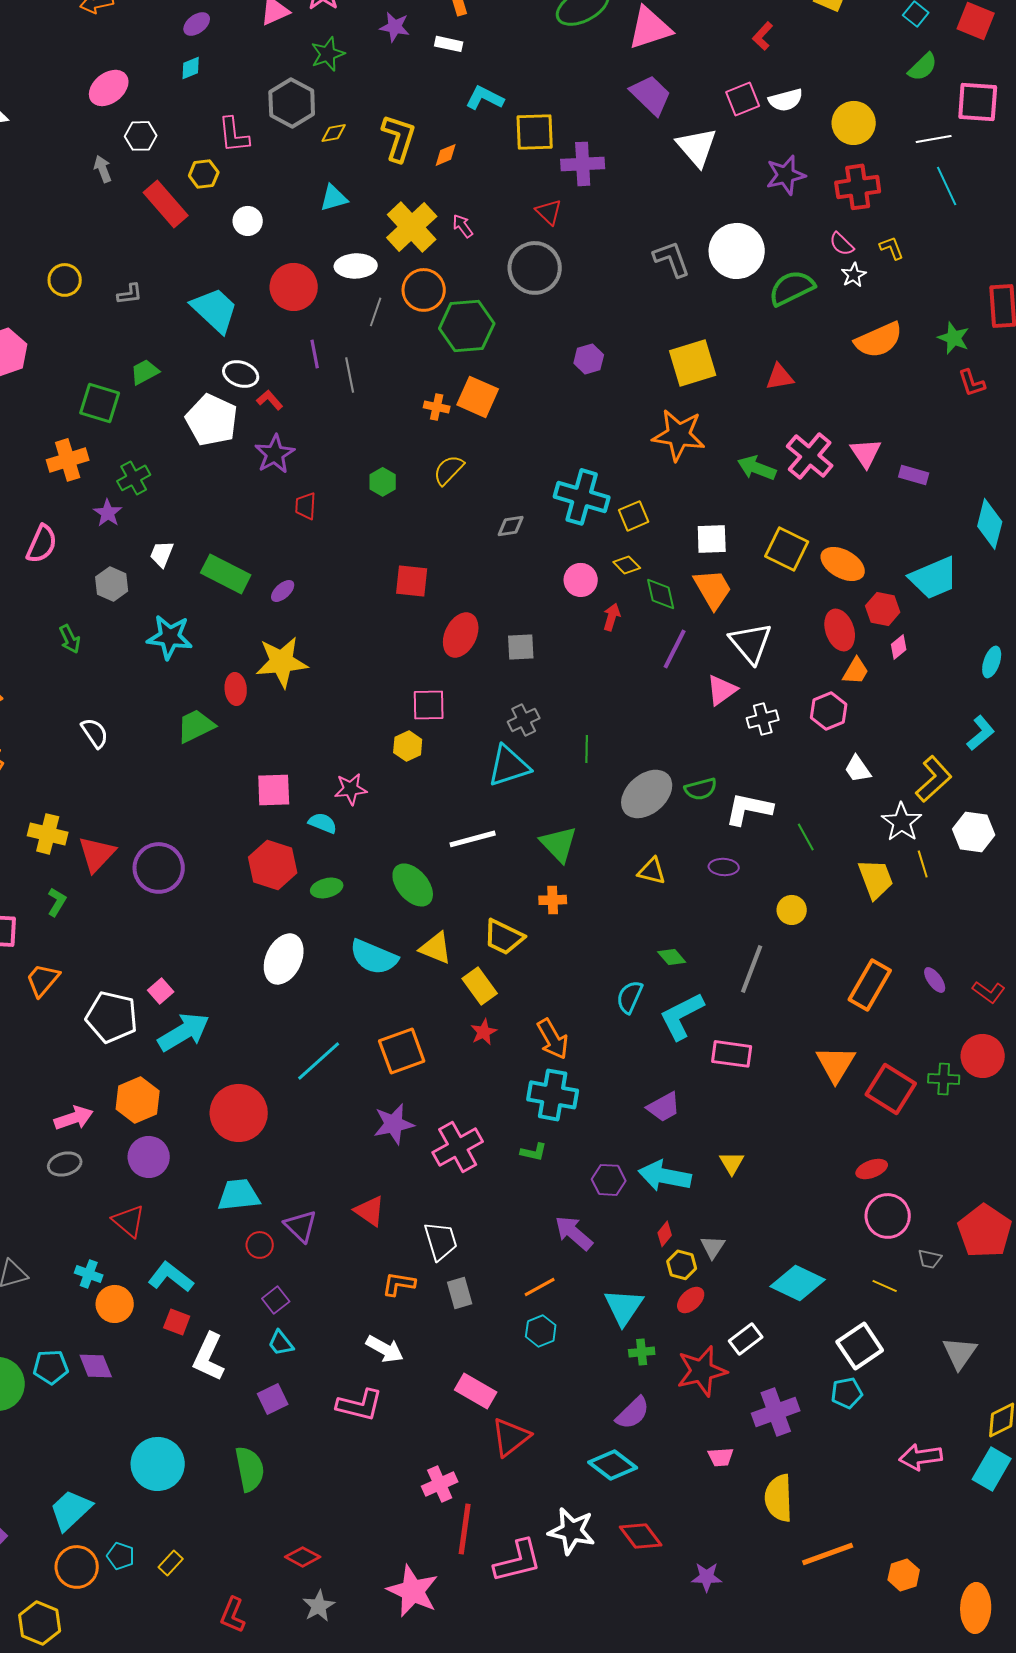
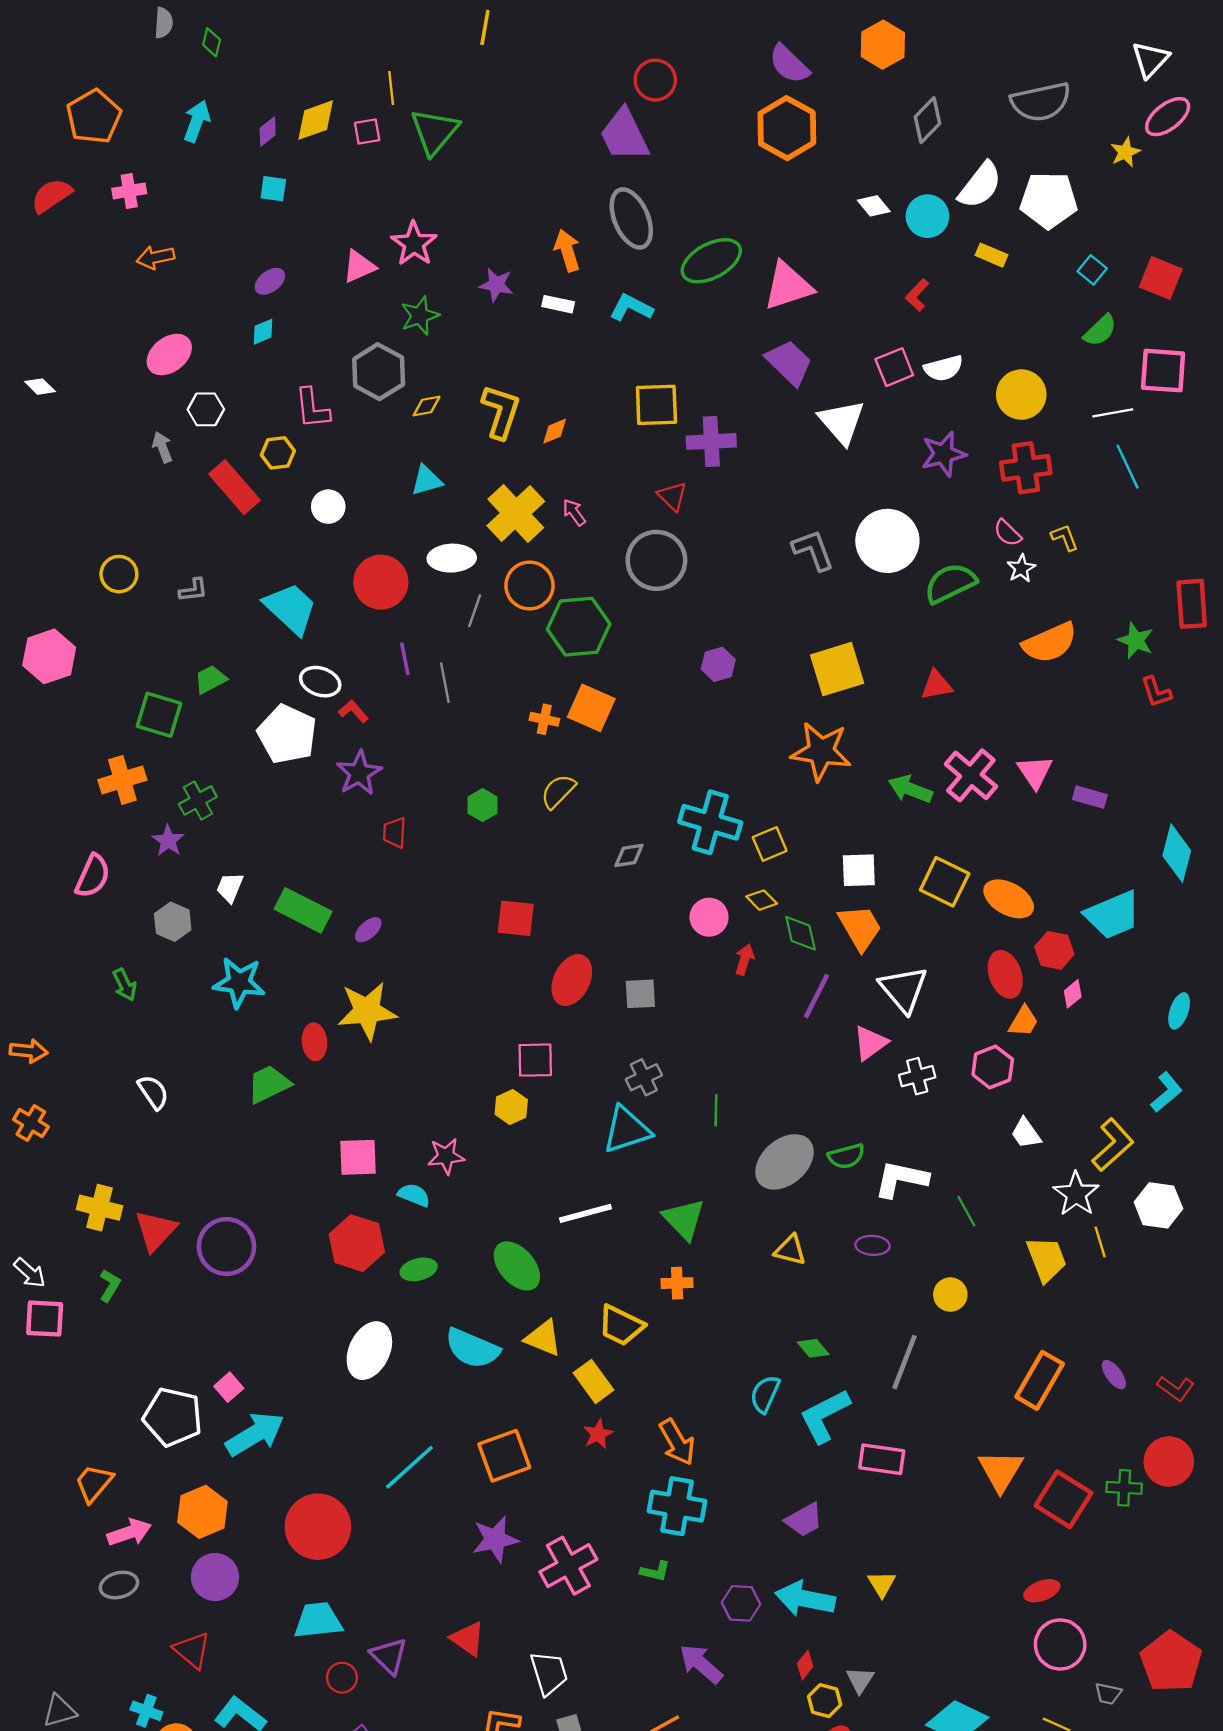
cyan L-shape: (485, 98) -> (631, 308), moved
orange trapezoid: (43, 980) -> (94, 1483), moved

